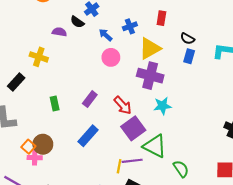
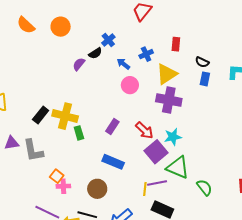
black semicircle: (77, 22) -> (95, 53), turned -64
purple semicircle: (59, 32) -> (79, 64), turned -56
yellow cross: (39, 57) -> (65, 116), moved, size x1.4
cyan star: (162, 106) -> (173, 137), moved
blue rectangle: (88, 136) -> (113, 162), turned 75
brown circle: (43, 144) -> (97, 189), moved

